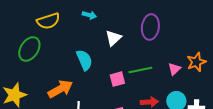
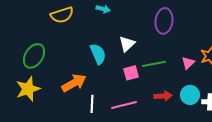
white triangle: (113, 38) -> (127, 44), moved
green ellipse: (29, 49) -> (34, 56), moved

